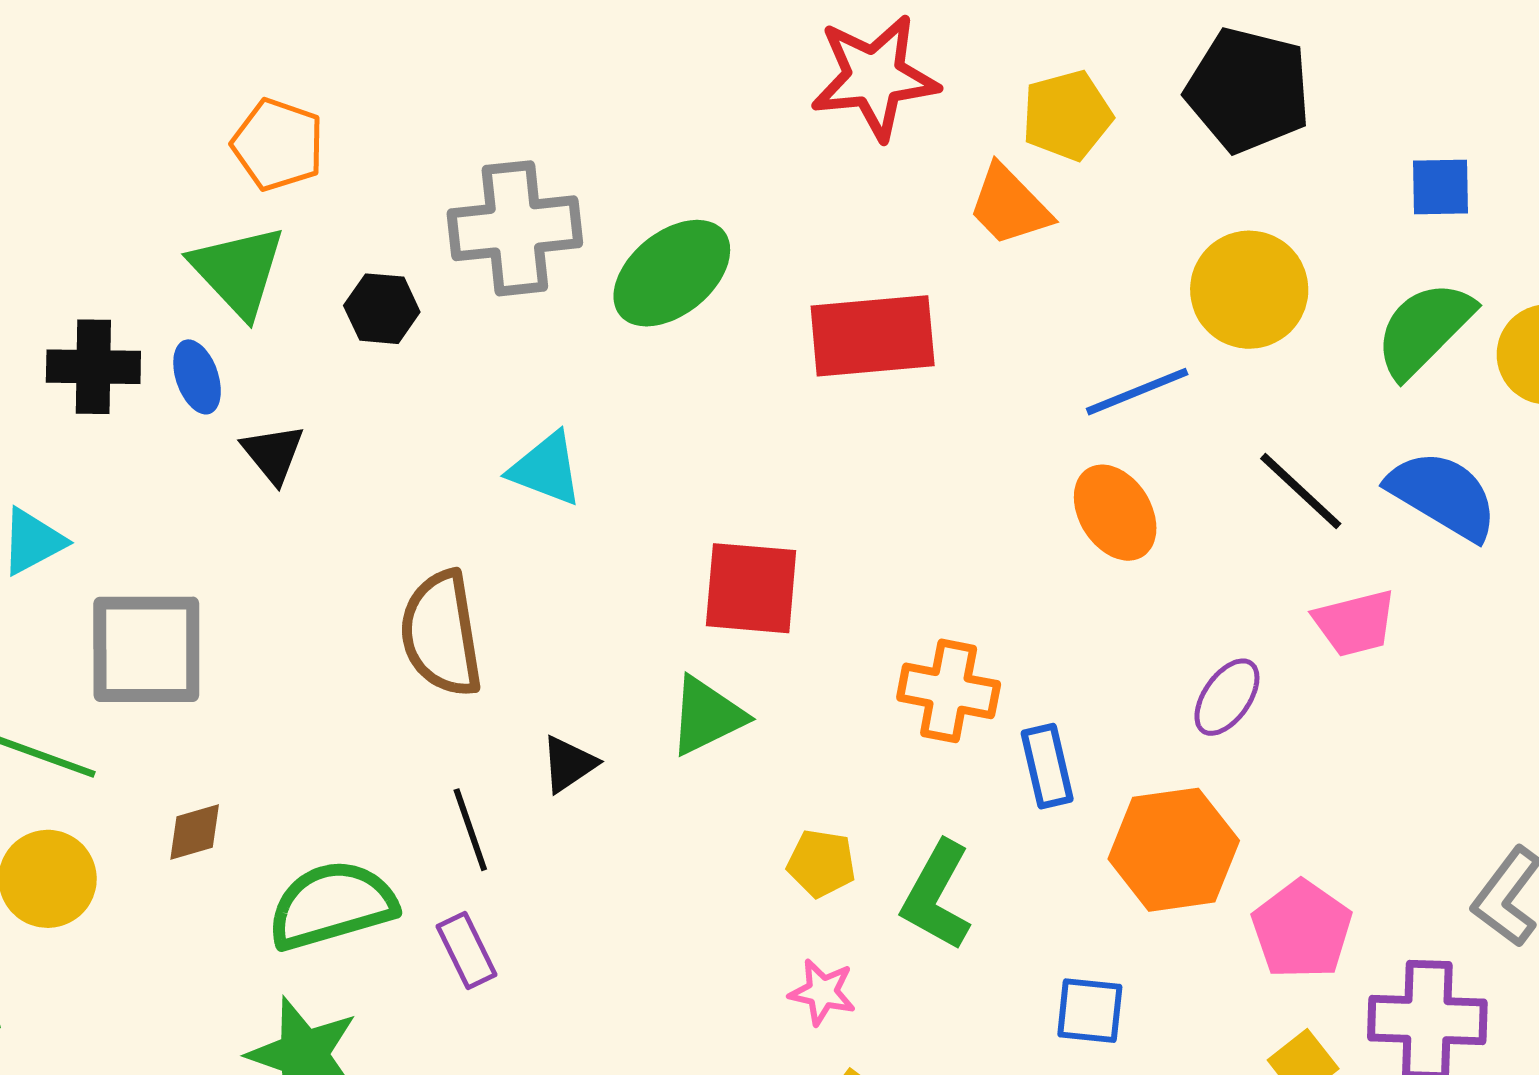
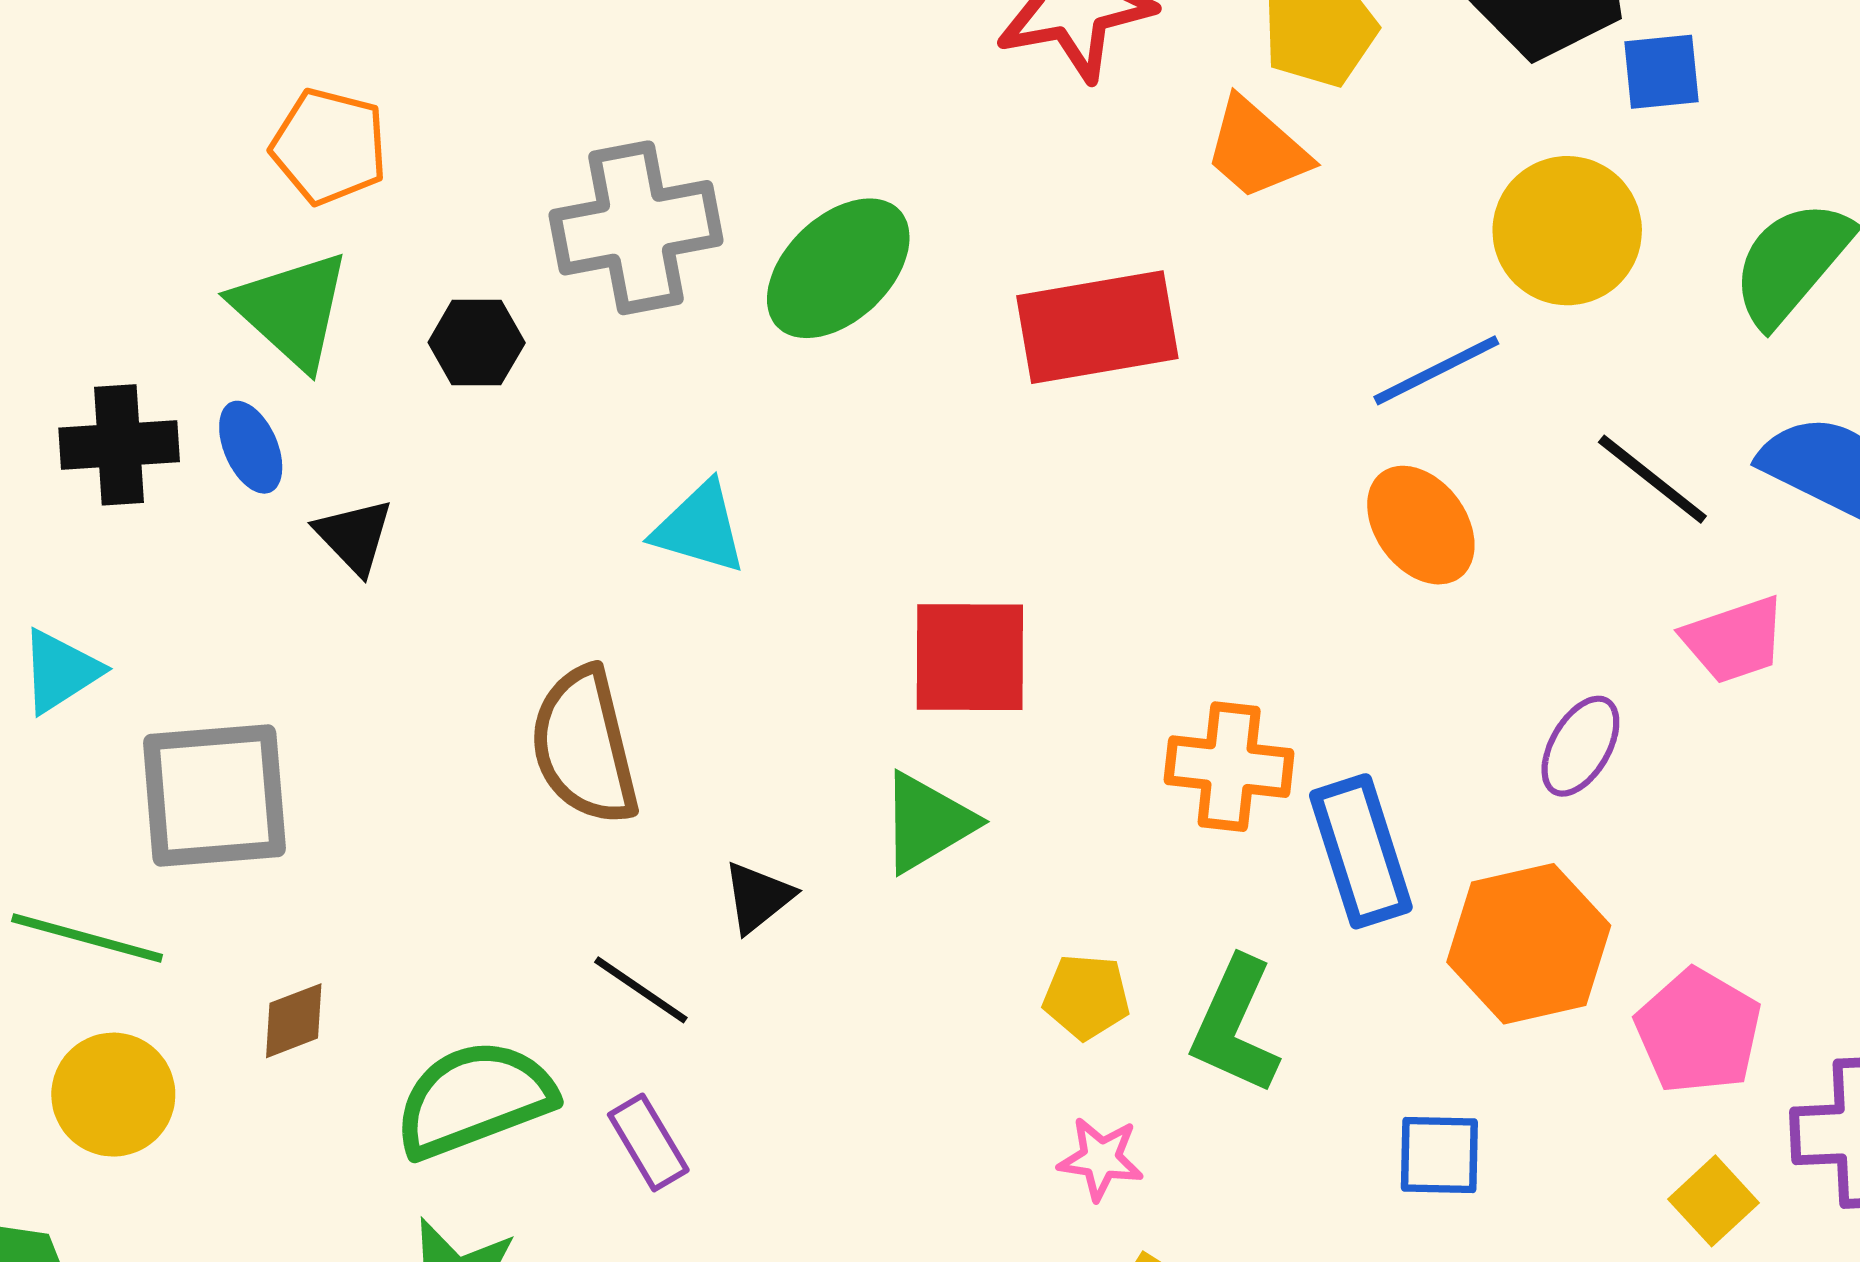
blue square: (1440, 187) -> (1662, 72), moved
blue rectangle: (1047, 766) -> (1361, 851), size x1.4
black line: (470, 830) -> (641, 990), turned -32

